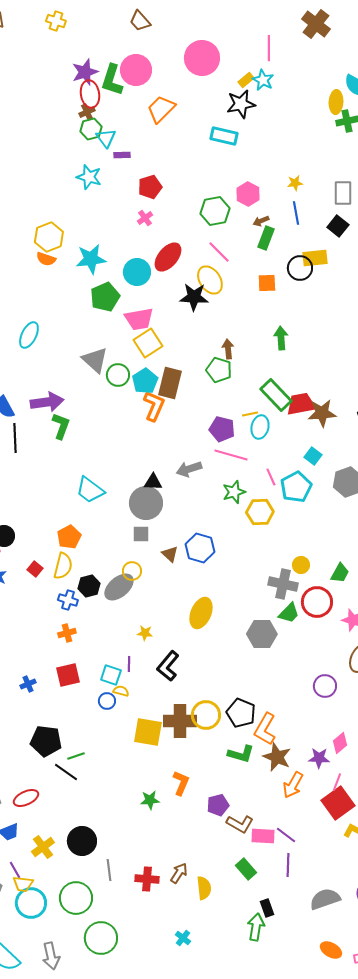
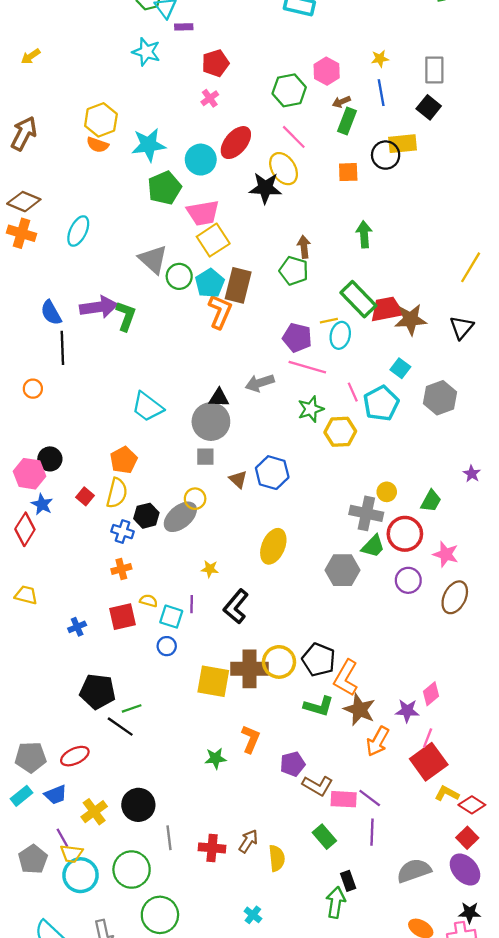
green L-shape: (61, 426) -> (126, 316), moved
purple circle: (325, 686) -> (408, 580), moved
yellow semicircle: (121, 691) -> (149, 601), moved

